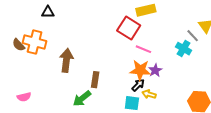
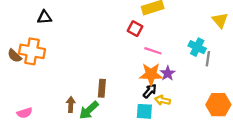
red square: (129, 28) -> (135, 29), size x0.6
gray line: (193, 36) -> (208, 59), moved, turned 56
brown arrow: (66, 60) -> (71, 105), moved, size x0.6

